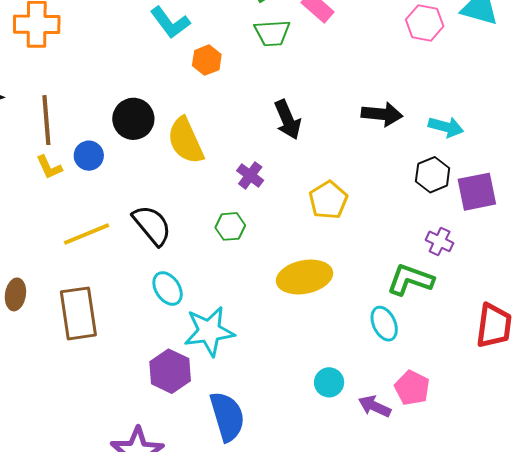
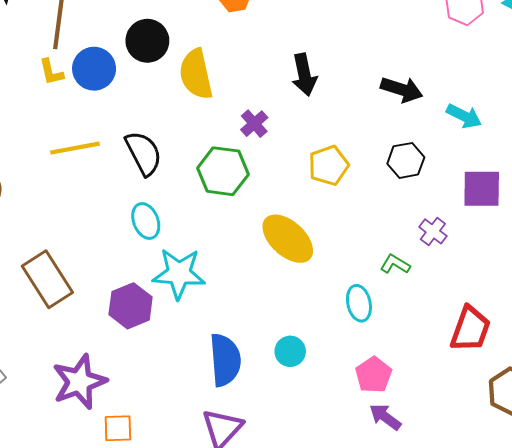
blue circle: (89, 156) -> (94, 69), size x1.4
black hexagon: (433, 175) -> (406, 160), moved
green hexagon: (230, 226) -> (223, 171), size x1.6
yellow ellipse: (305, 277) -> (288, 239), turned 42
green L-shape: (410, 280) -> (395, 264), size x0.6
brown rectangle: (78, 313) -> (47, 279), moved, turned -36
purple arrow: (375, 406) -> (385, 417), moved
blue semicircle: (227, 416) -> (225, 360), moved

